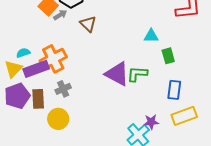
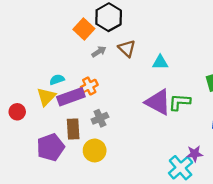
gray arrow: (60, 15) -> (99, 52), moved
cyan triangle: (151, 36) -> (160, 62), moved
orange cross: (53, 59) -> (89, 86), size x0.6
purple pentagon: (17, 96) -> (51, 147), moved

